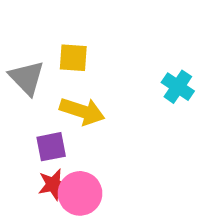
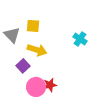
purple square: (51, 147) -> (23, 66), turned -32
red star: (53, 185) -> (50, 85), moved

